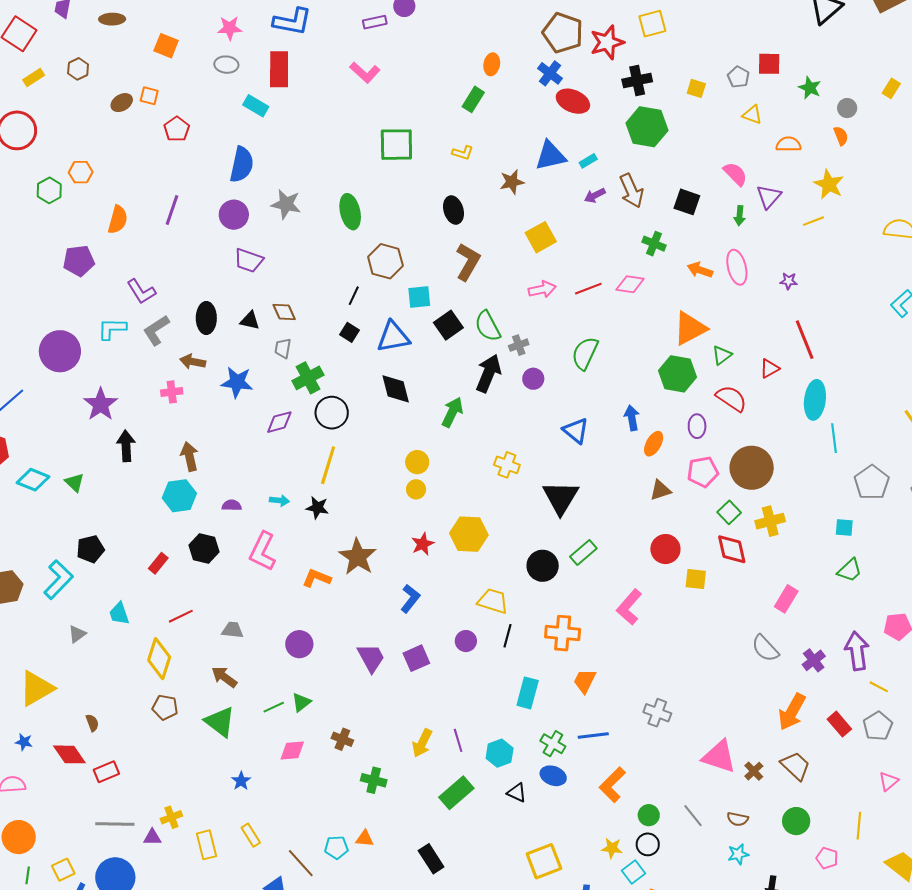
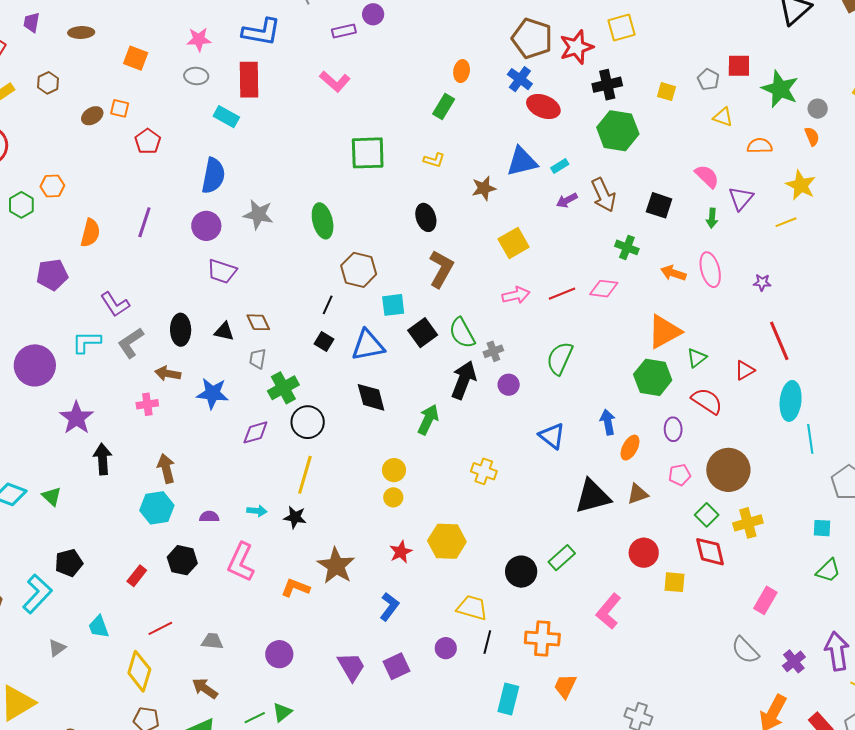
green star: (810, 88) -> (780, 89), size x1.6
pink pentagon: (703, 472) -> (680, 475), size x0.7
black triangle: (561, 498) -> (593, 496), moved, turned 45

